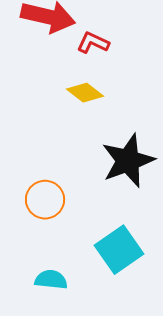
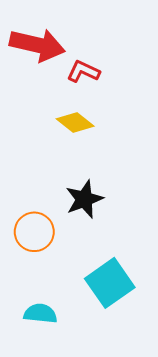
black star: (128, 161) -> (84, 199), moved, size x0.7

